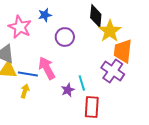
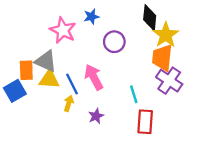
orange trapezoid: (123, 51) -> (162, 58), moved
blue line: (28, 74) -> (72, 84), turned 54
purple star: (68, 90) -> (96, 116), moved

